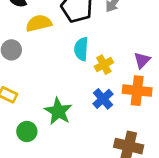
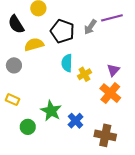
orange cross: (137, 91) -> (110, 93), turned 35
blue cross: (103, 99) -> (76, 121), moved

